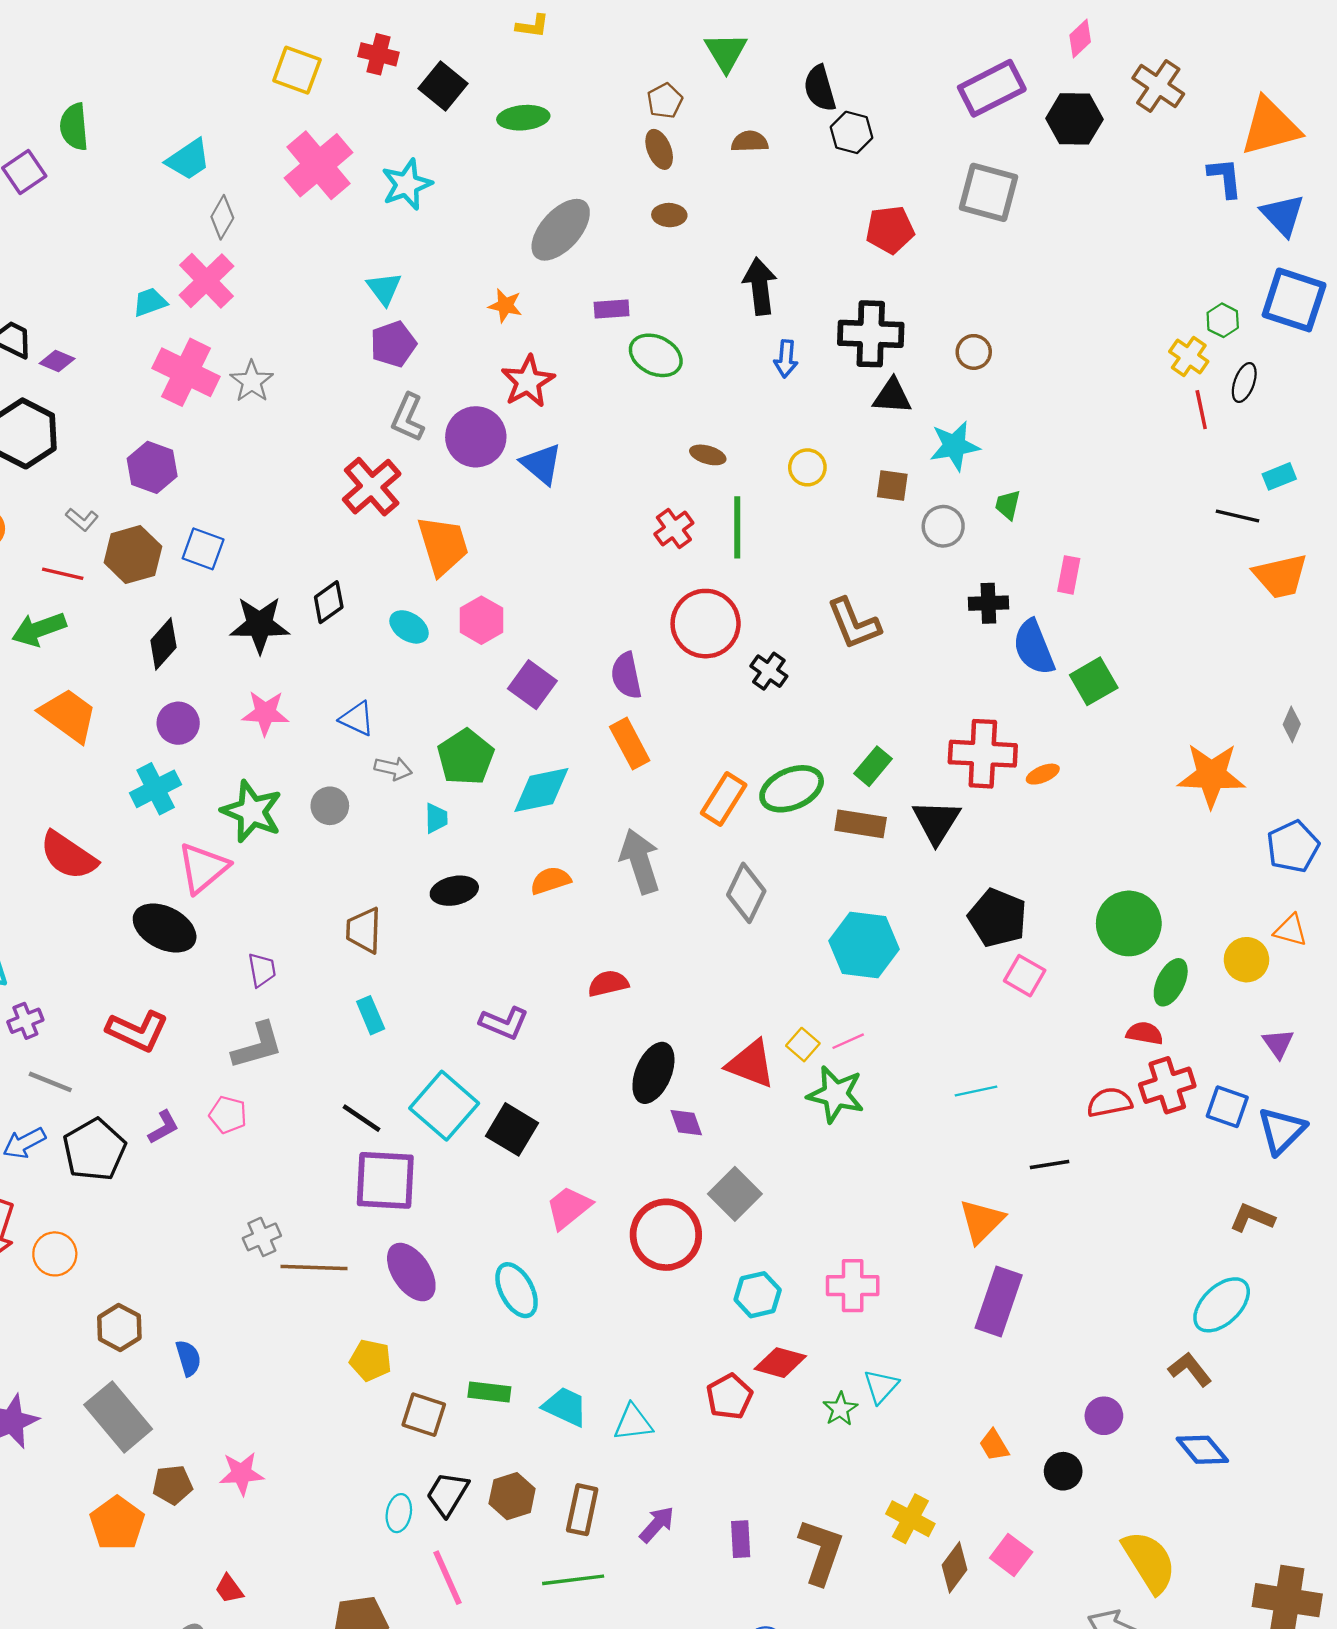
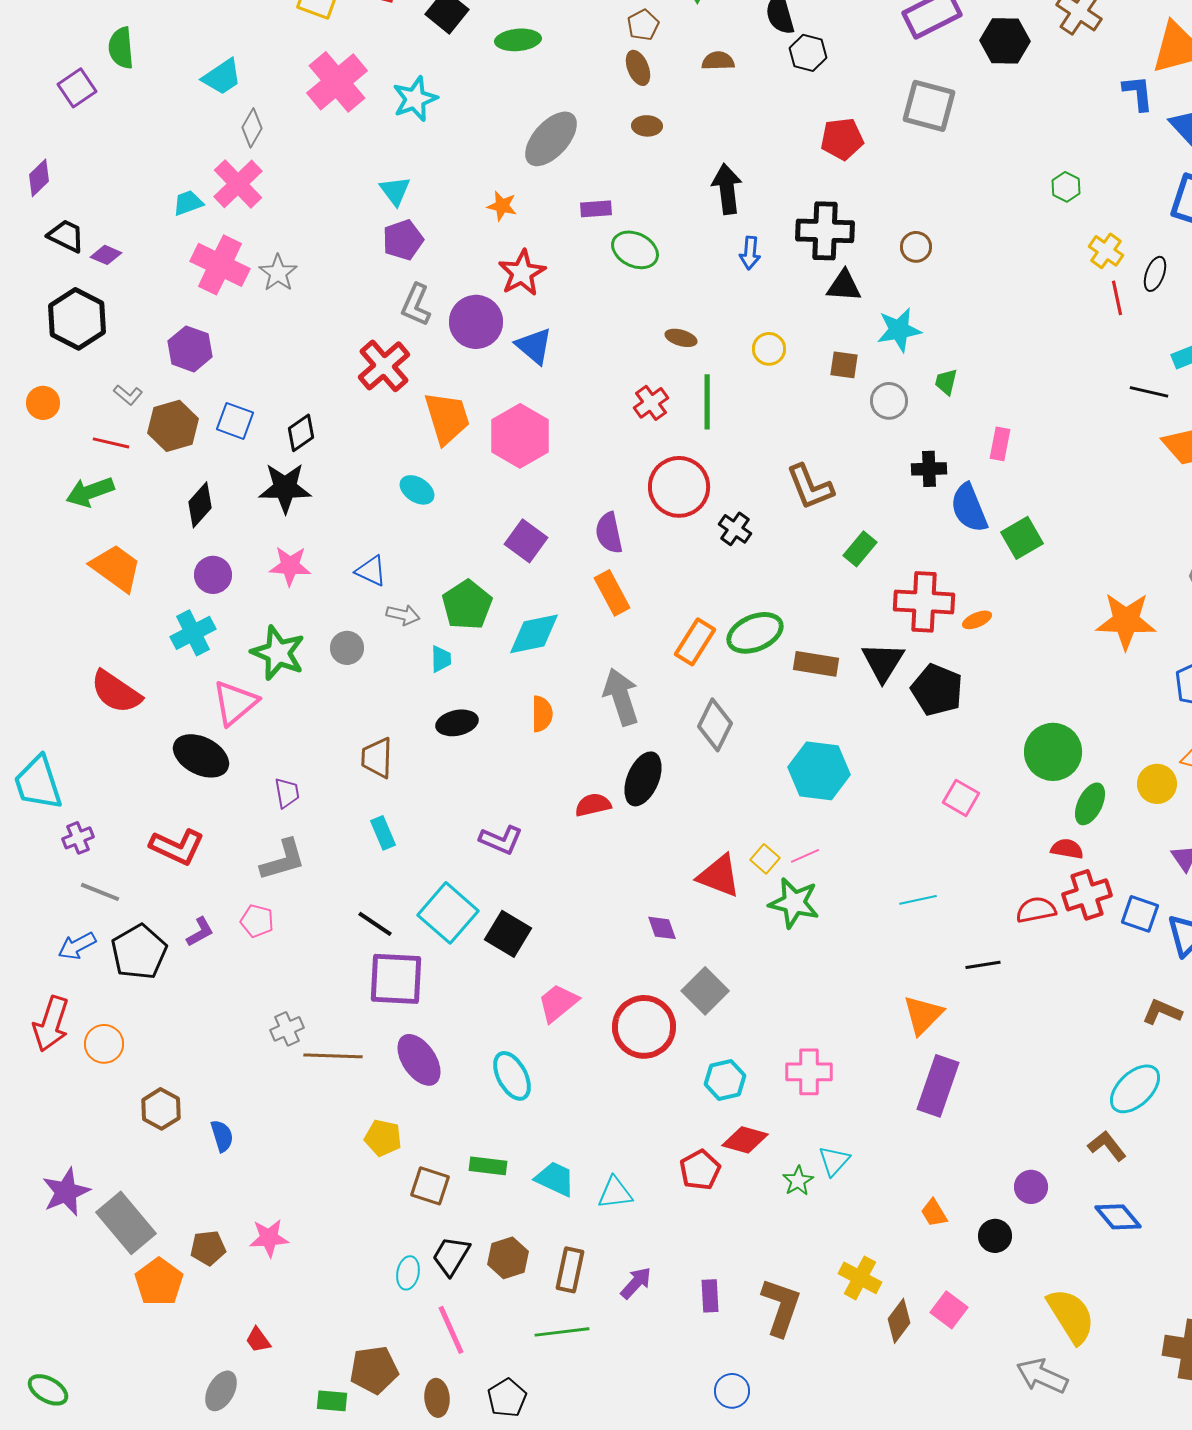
green hexagon: (1223, 320) -> (1066, 187), moved
black diamond: (329, 602) -> (301, 433), moved
pink hexagon: (481, 620) -> (520, 436), moved, size x1.5
green rectangle: (873, 766) -> (860, 549), moved
orange semicircle: (550, 880) -> (542, 714), turned 108
black pentagon: (998, 918) -> (937, 690), moved
black ellipse: (653, 1073) -> (643, 779), moved
gray rectangle: (118, 1417) -> (126, 1223), moved

